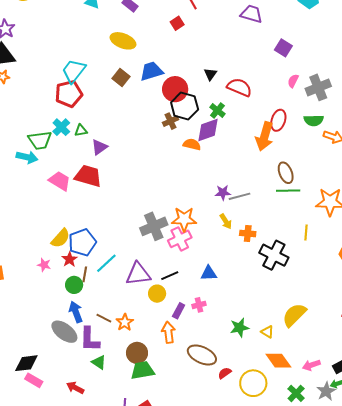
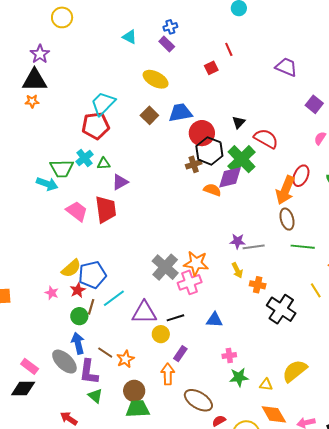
green cross: (217, 111) -> (242, 159), size x1.8
brown ellipse: (286, 173) -> (287, 219), moved
red trapezoid: (88, 176) -> (106, 209), turned 60
gray cross: (154, 226) -> (165, 267), turned -32
yellow line: (306, 233) -> (316, 290), turned -42
pink cross: (199, 305) -> (229, 355), moved
yellow triangle: (267, 332) -> (266, 385), turned -32
pink rectangle: (34, 380) -> (30, 366), moved

